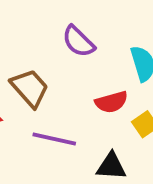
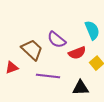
purple semicircle: (78, 41) -> (57, 40), moved

